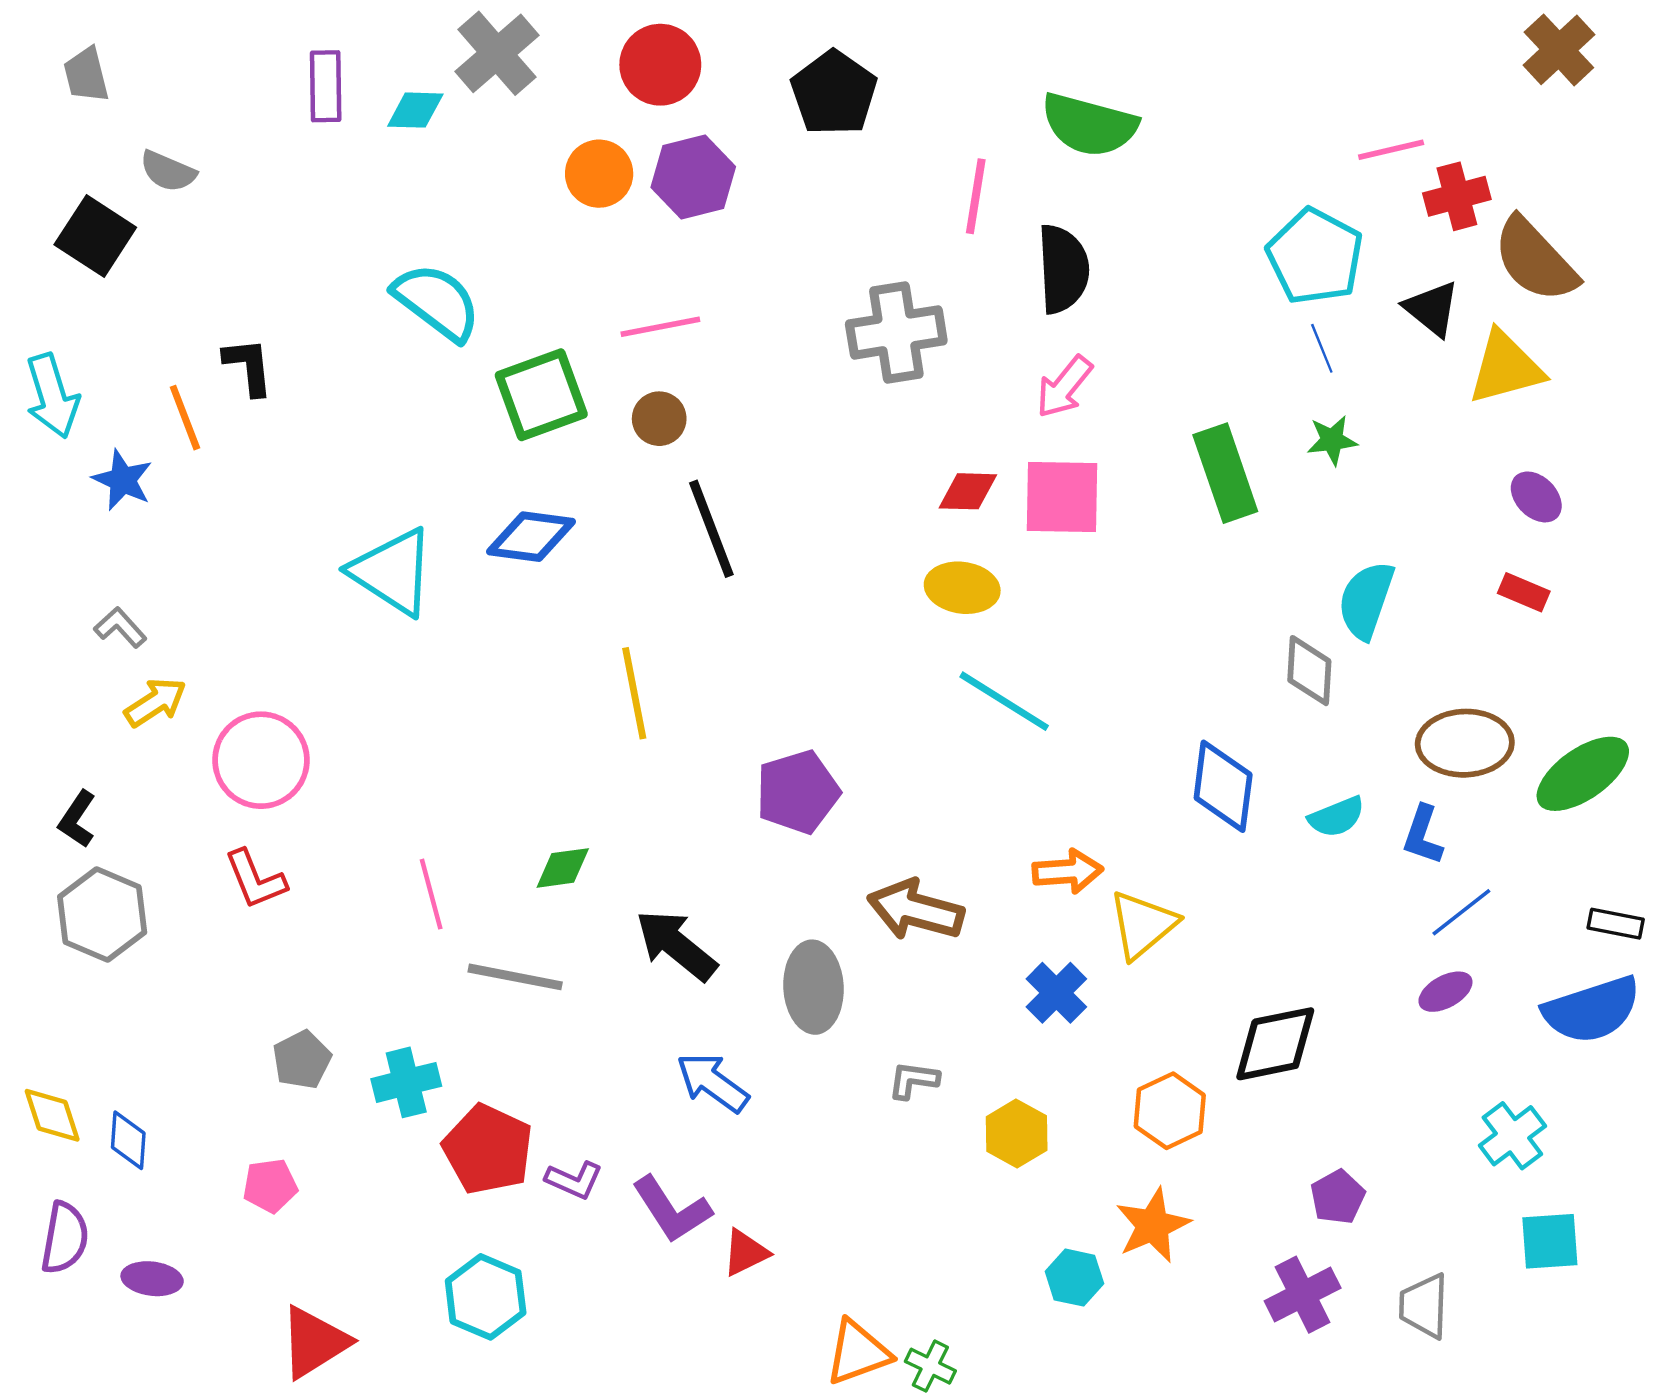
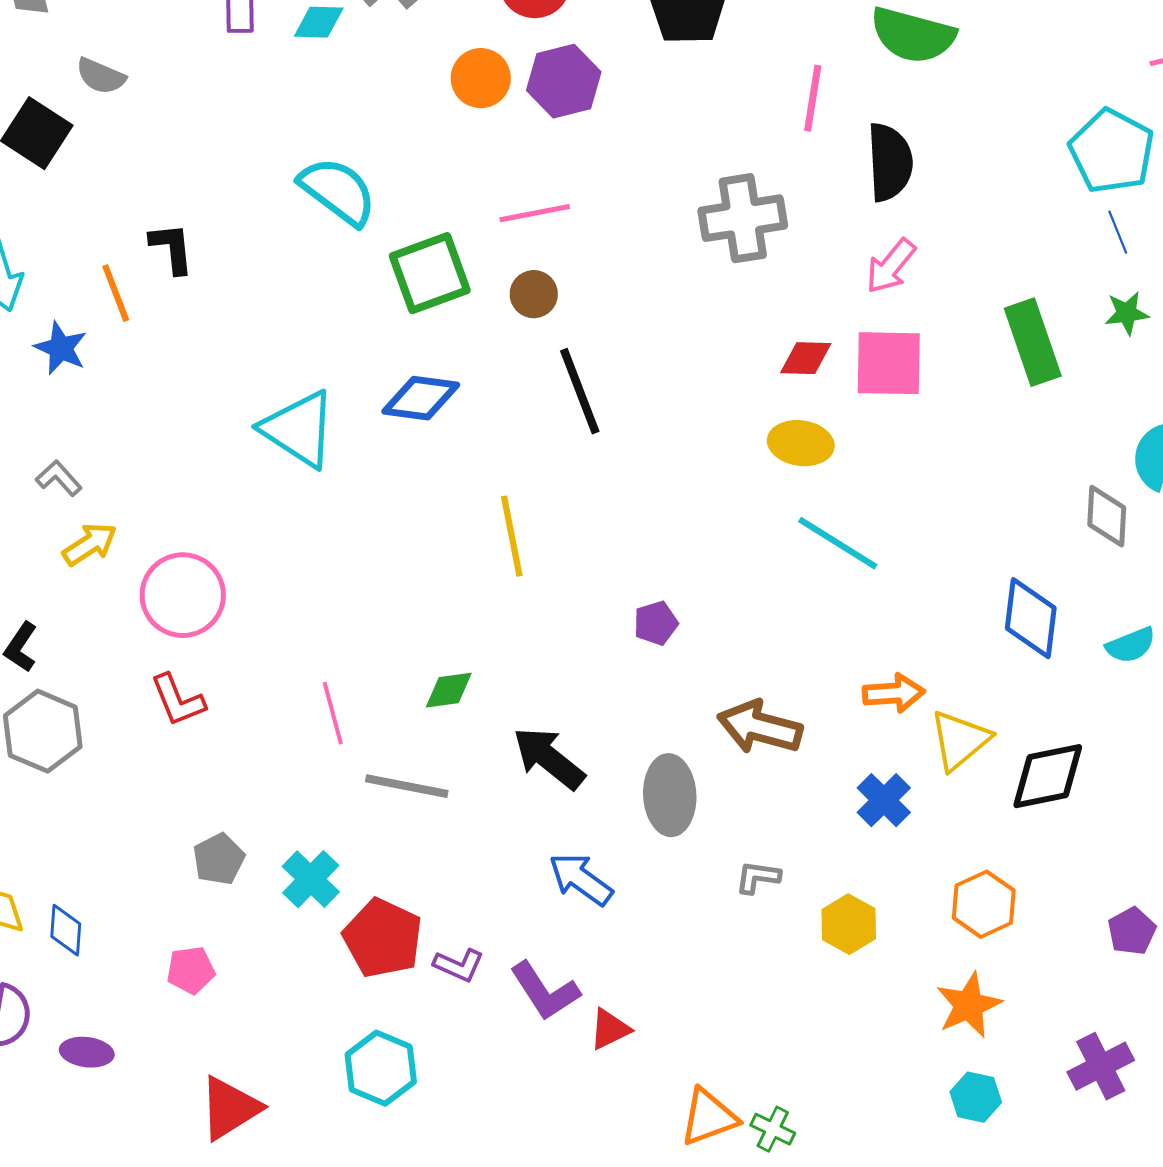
purple pentagon: (798, 792) -> (656, 623), size x0.6
black diamond: (1275, 1044) -> (1048, 776), moved
cyan cross: (406, 1082) -> (311, 879), turned -32
purple pentagon: (1338, 1197) -> (1132, 931), moved
cyan hexagon: (1074, 1278) -> (976, 1097), moved

